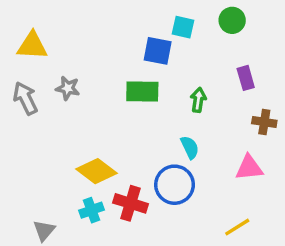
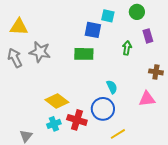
purple rectangle: (246, 78) -> (148, 36), moved
gray star: (68, 88) -> (40, 52), size x1.5
green arrow: (198, 100) -> (127, 48), moved
yellow line: (237, 227) -> (118, 134), moved

